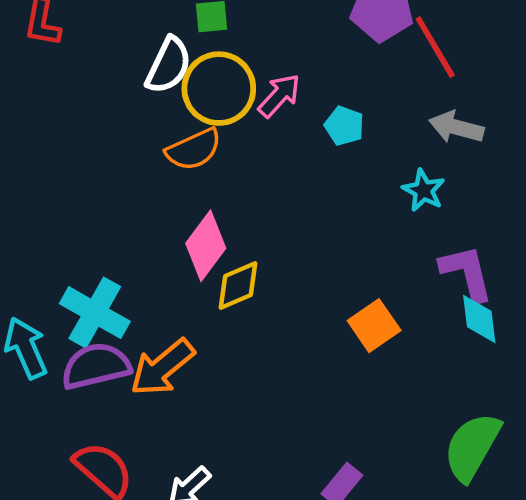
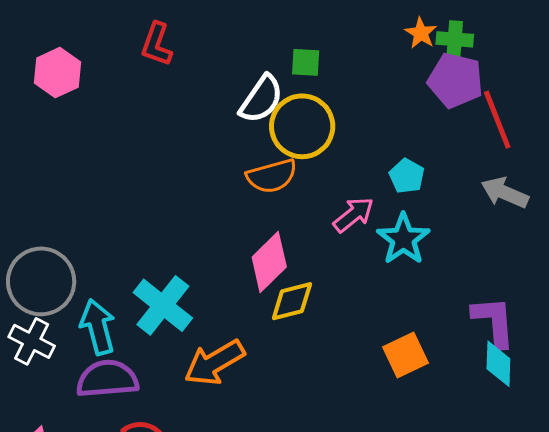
pink arrow: (279, 96) -> (354, 215), moved
cyan star: (424, 190) -> (403, 239), moved, size x1.4
purple semicircle: (96, 366) -> (107, 379), moved

